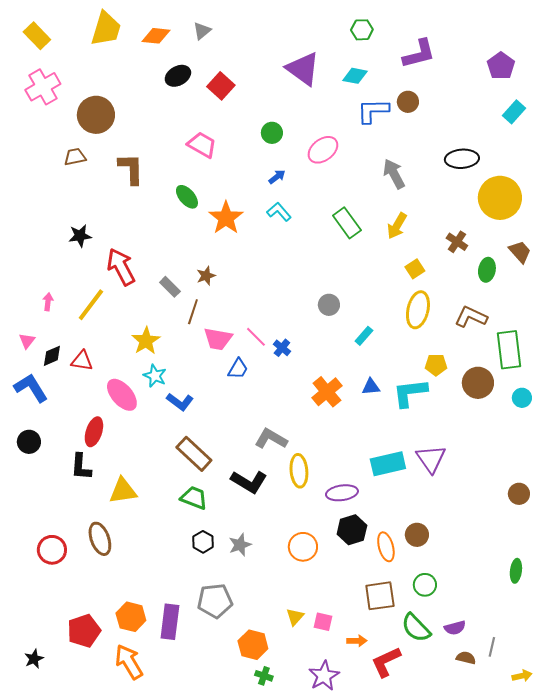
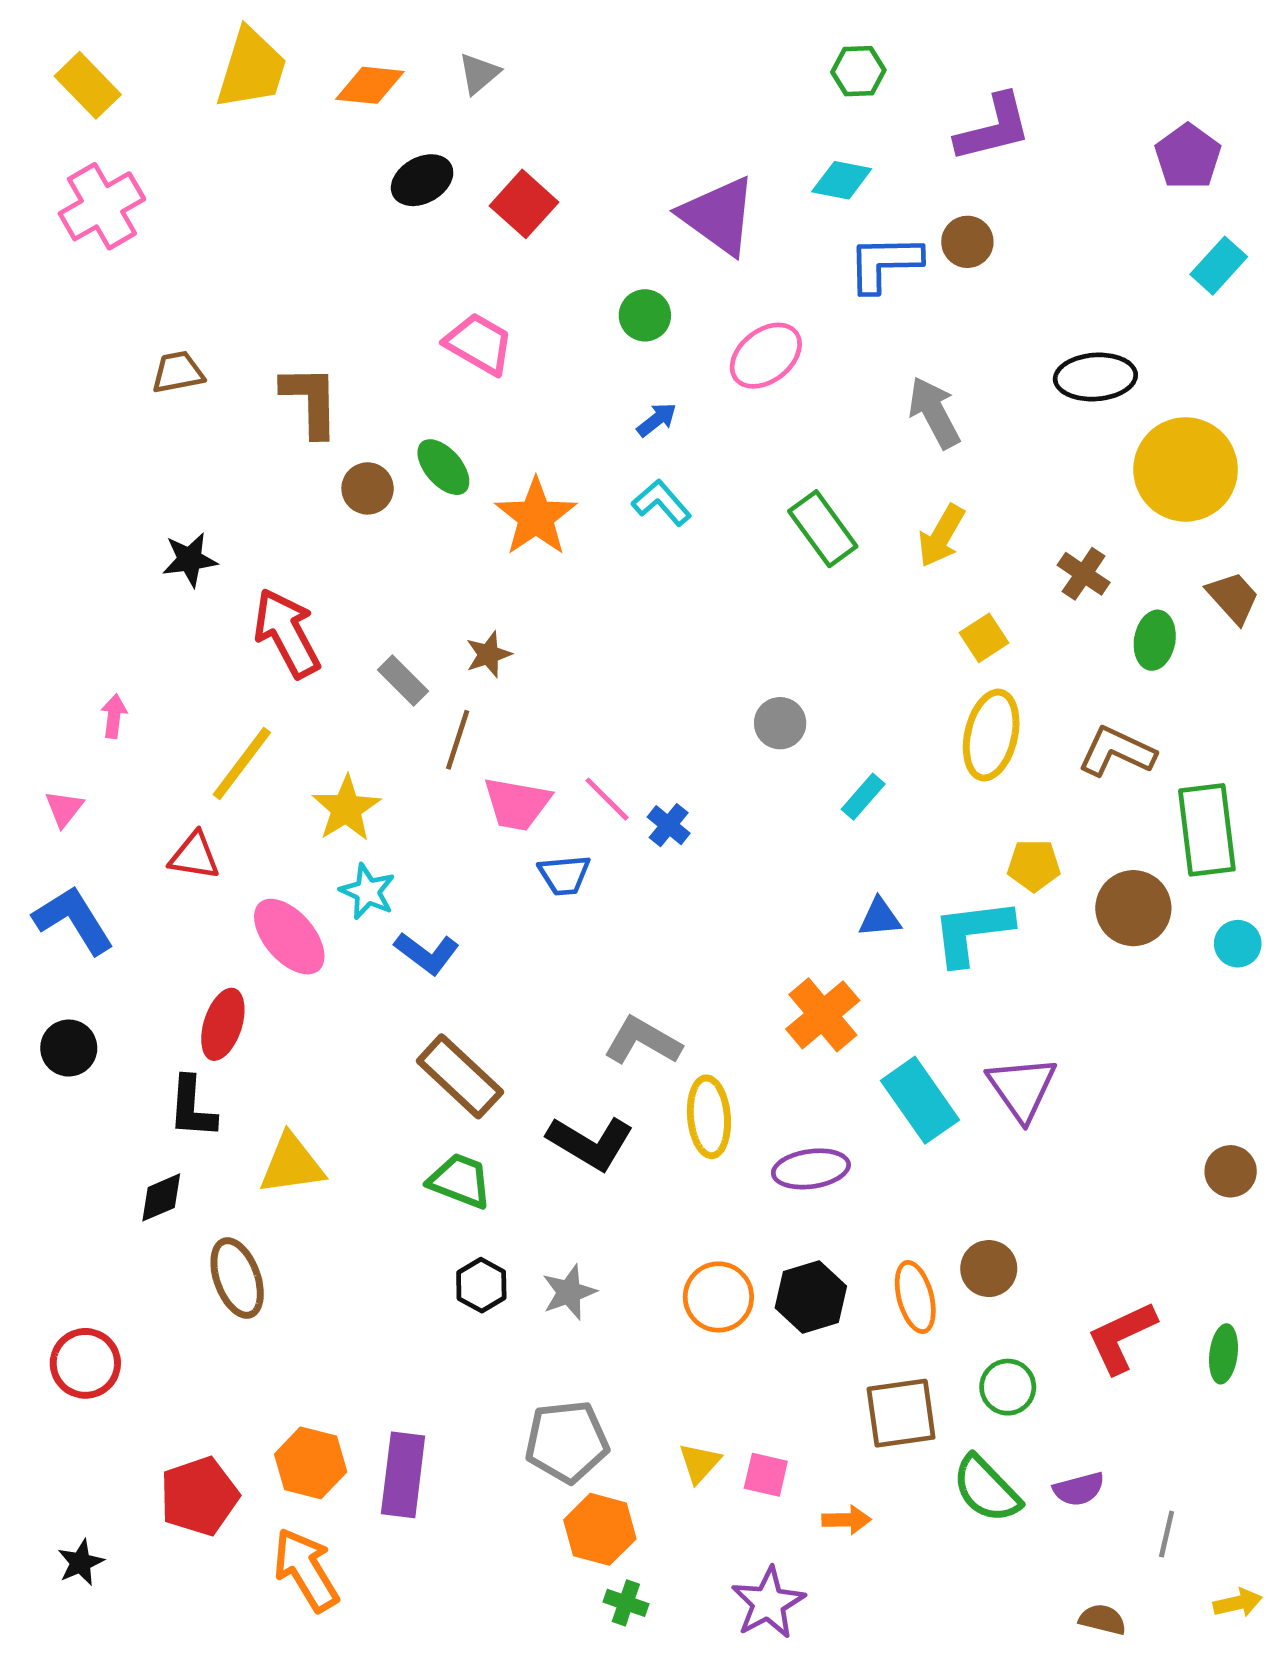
purple triangle: (303, 69) -> (718, 216), moved
brown circle: (96, 115) -> (368, 488), moved, size x0.6
yellow line: (91, 305) -> (242, 763), moved
black diamond: (52, 356) -> (161, 1197), moved
blue trapezoid: (238, 369) -> (564, 875), turned 55
orange cross: (327, 392) -> (823, 1015), moved
cyan rectangle: (388, 464) -> (920, 1100), turned 68
black hexagon: (352, 530) -> (811, 1297), moved
red circle: (52, 550) -> (85, 1363), moved
gray pentagon: (215, 601) -> (567, 1442), moved
brown semicircle: (466, 658) -> (1103, 1619), moved
red L-shape: (386, 662) -> (1122, 1337), moved

